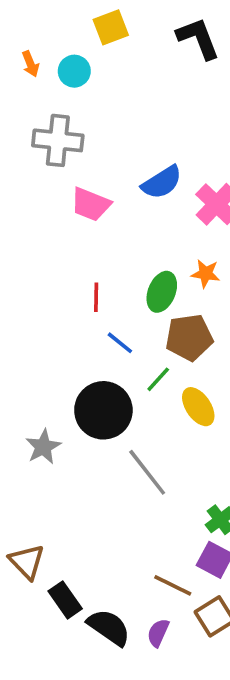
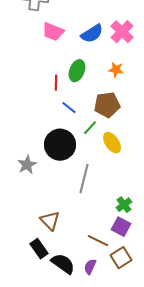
blue semicircle: (162, 182) -> (92, 34), moved
green ellipse: (162, 292) -> (77, 71), moved
gray line: (147, 472) -> (84, 179), turned 52
brown triangle: (27, 562) -> (50, 221), moved

